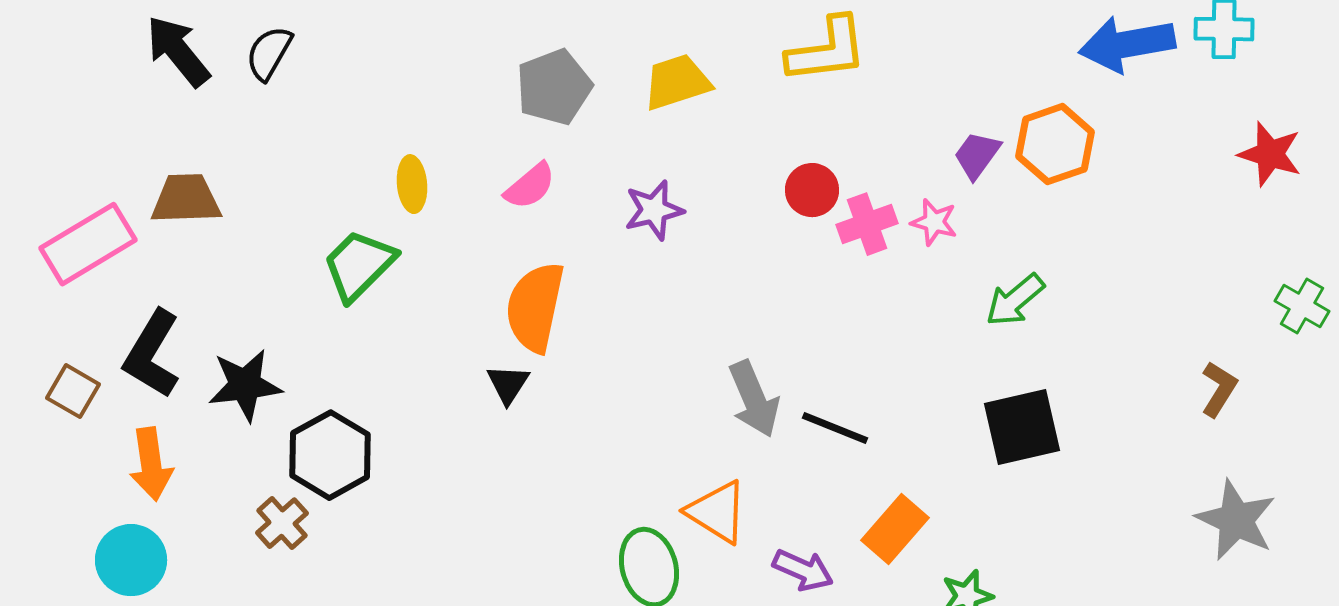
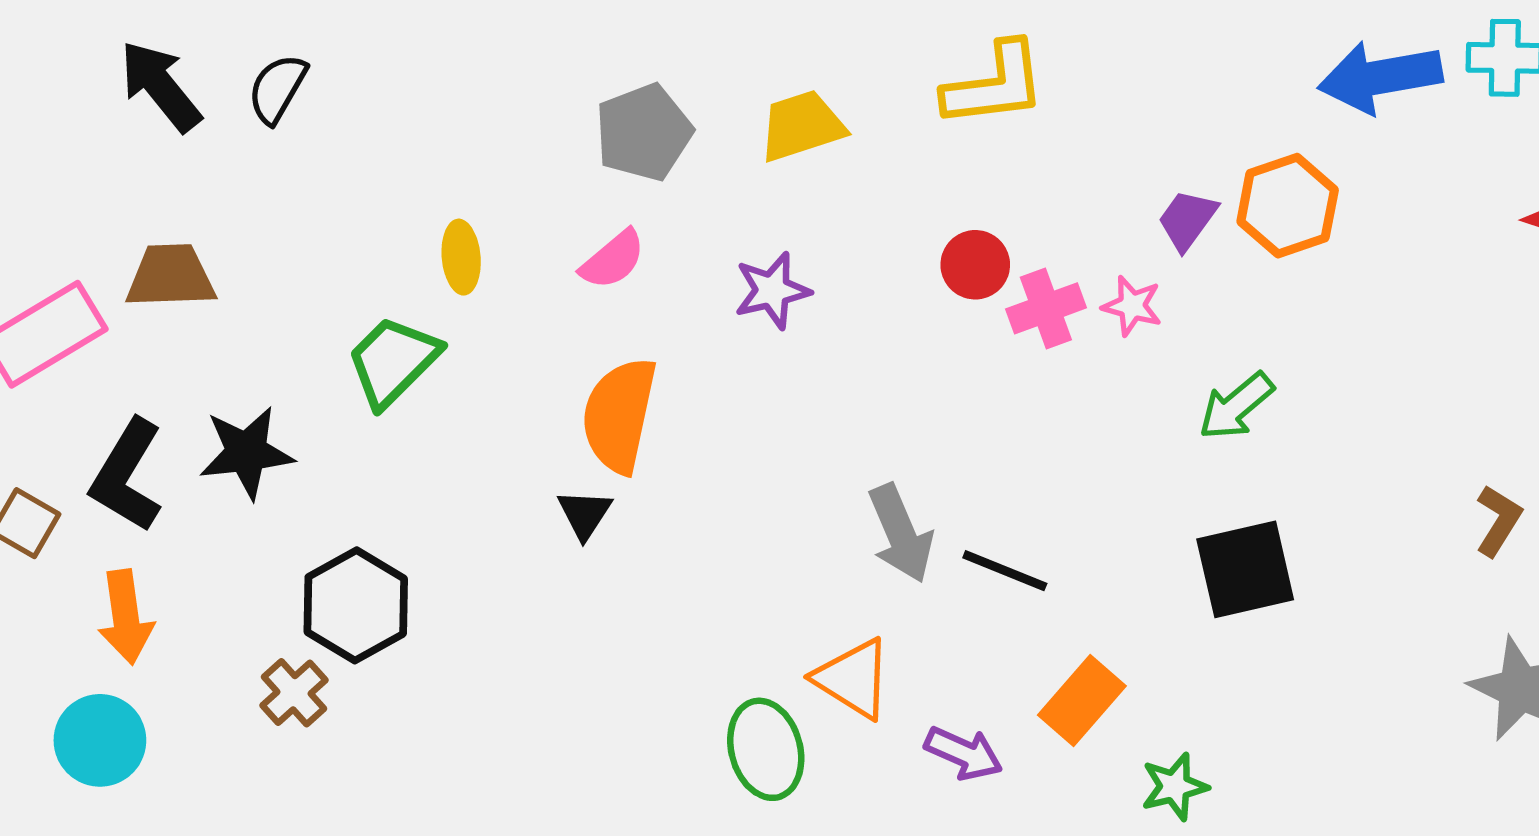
black star: (245, 385) -> (246, 452), moved

